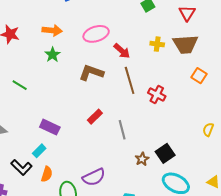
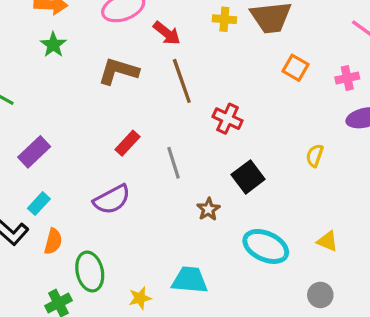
red cross: (157, 95) -> (228, 119), moved
purple rectangle: (50, 127) -> (34, 152), moved, turned -66
black square: (165, 153) -> (248, 177), moved
purple semicircle: (94, 177) -> (112, 199), moved

